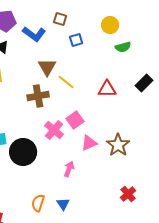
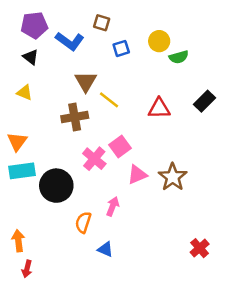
yellow circle: (110, 25) -> (159, 41), moved
red cross: (128, 194) -> (200, 248), moved
orange semicircle: (38, 203) -> (83, 222), moved
blue triangle: (63, 204) -> (105, 249), turned -32

